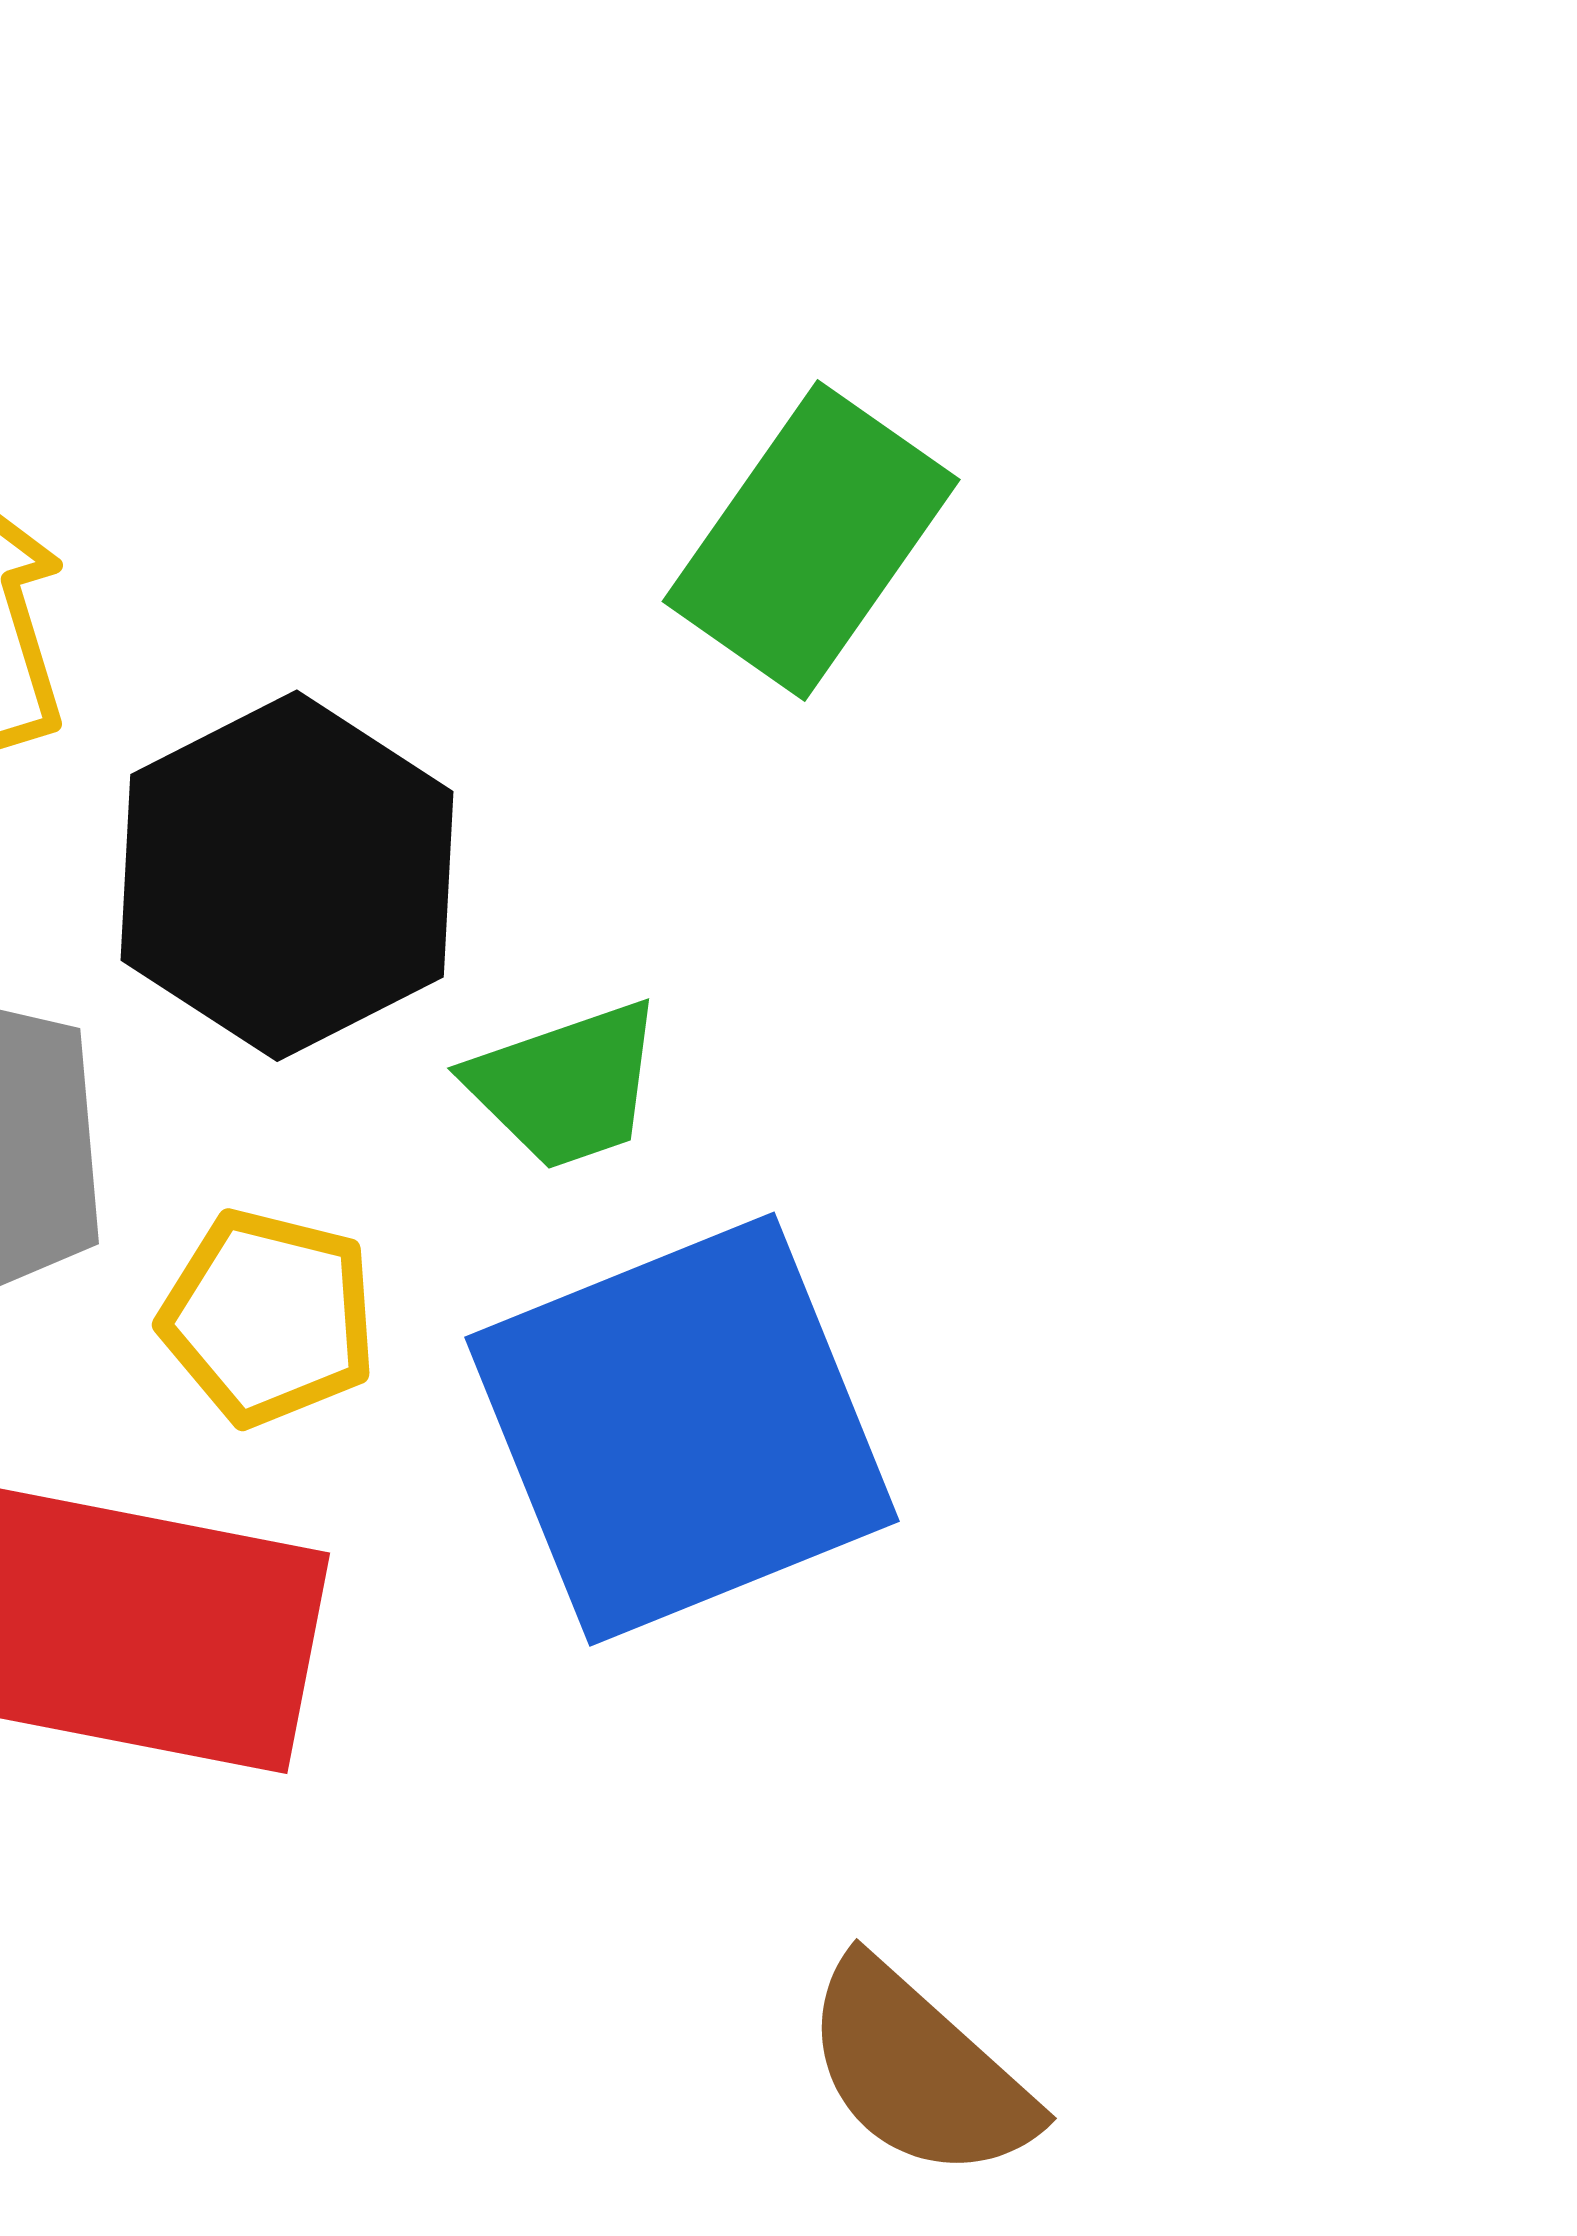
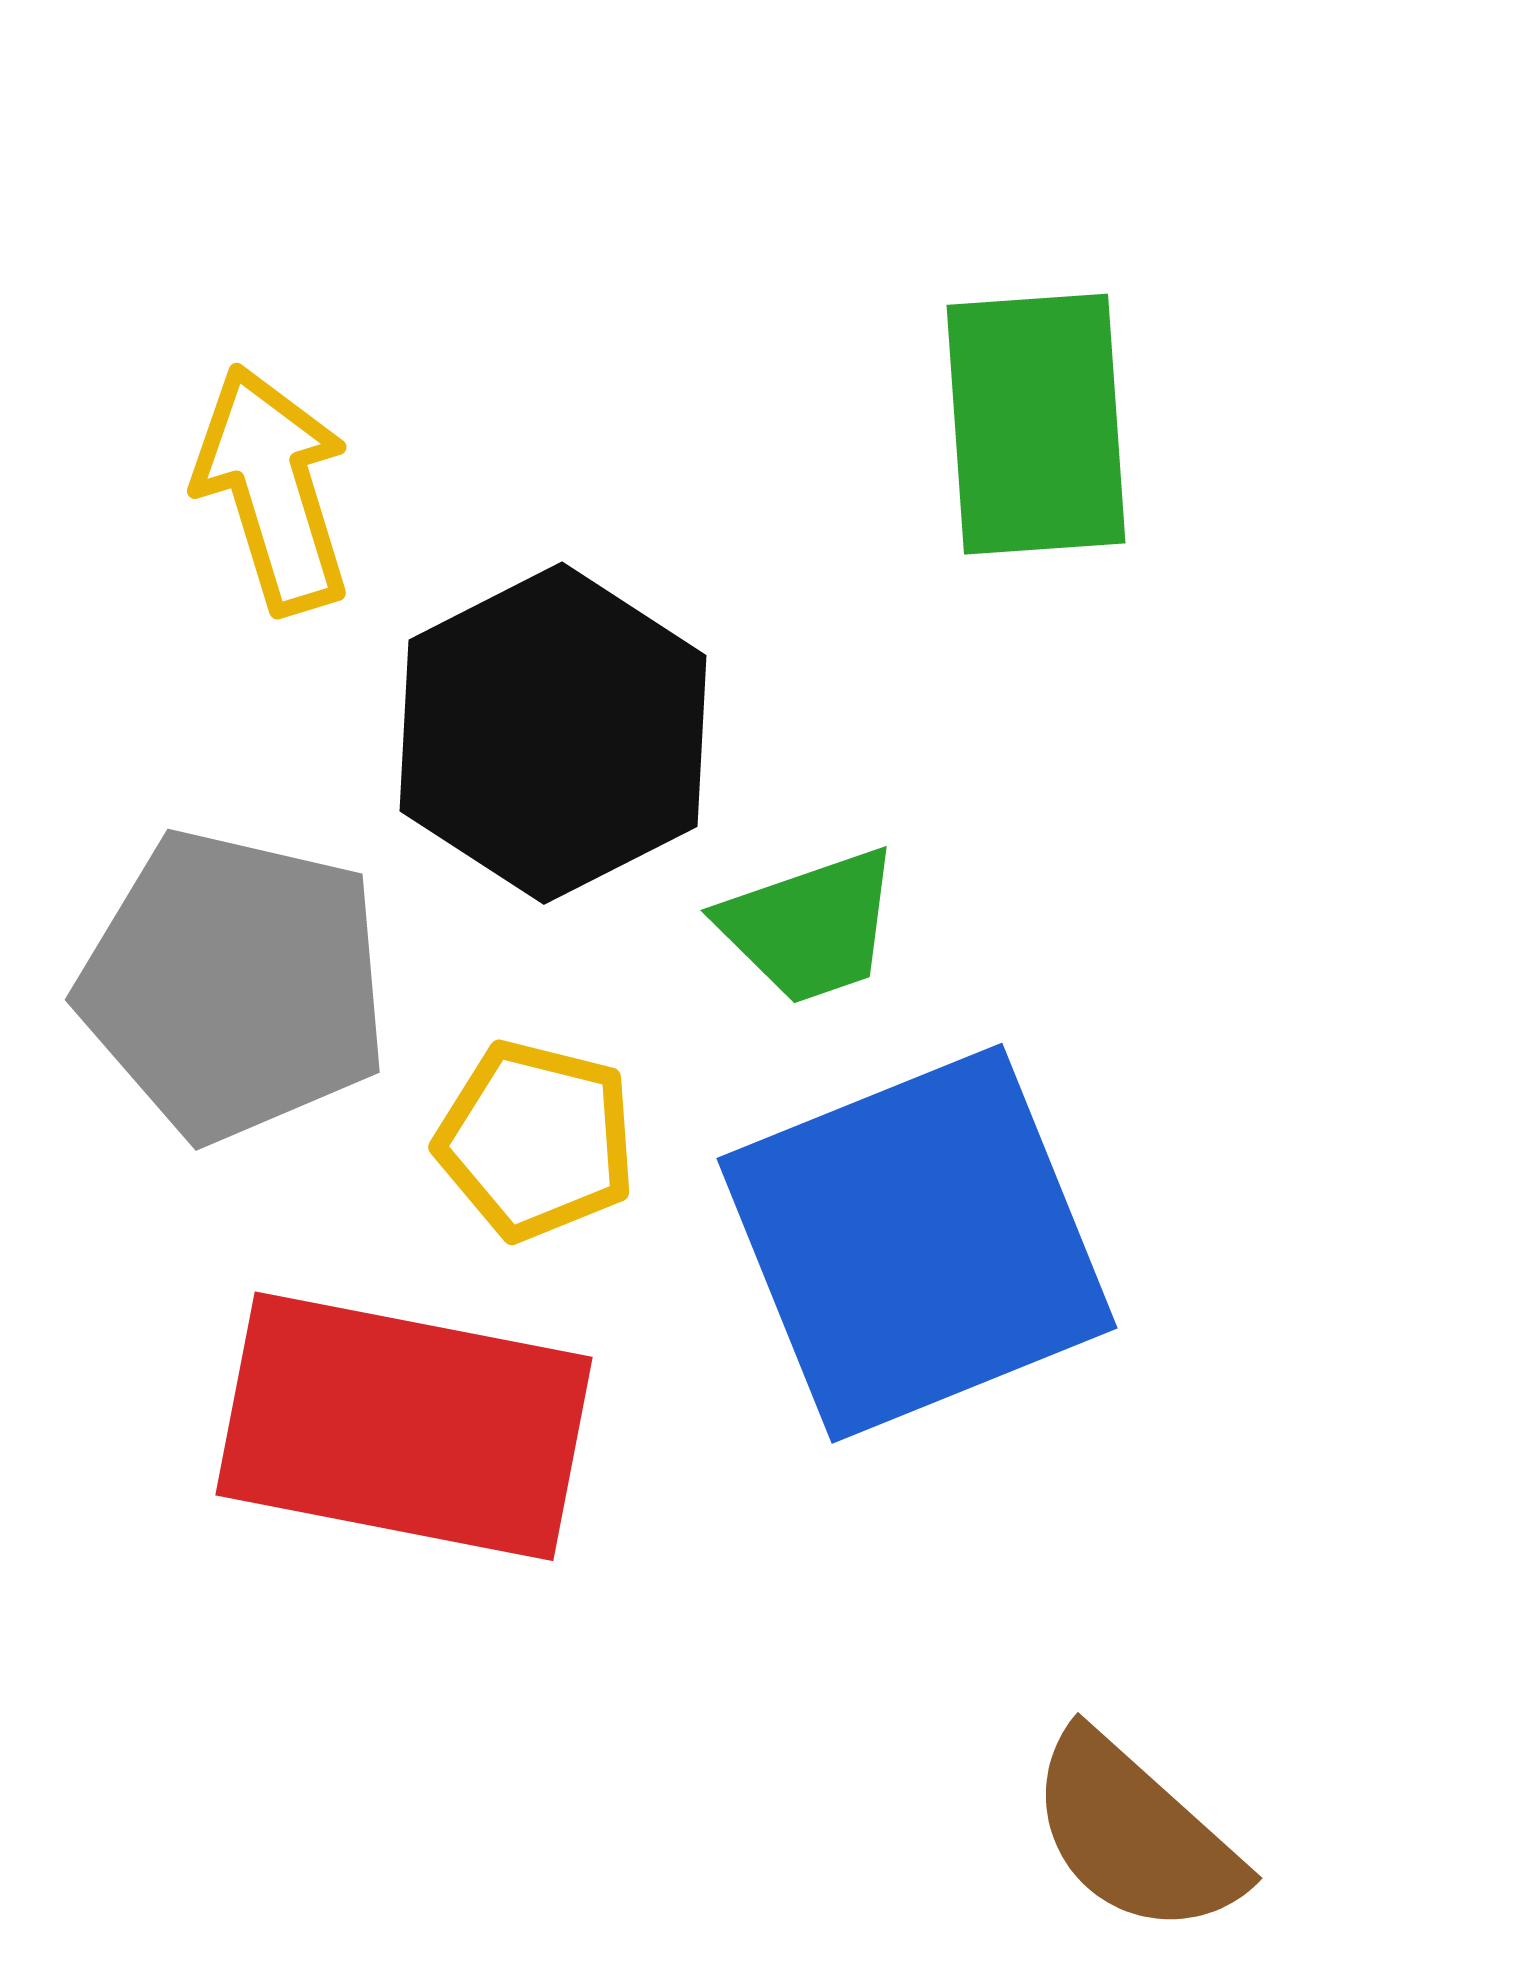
green rectangle: (811, 540) -> (1036, 424), turned -39

